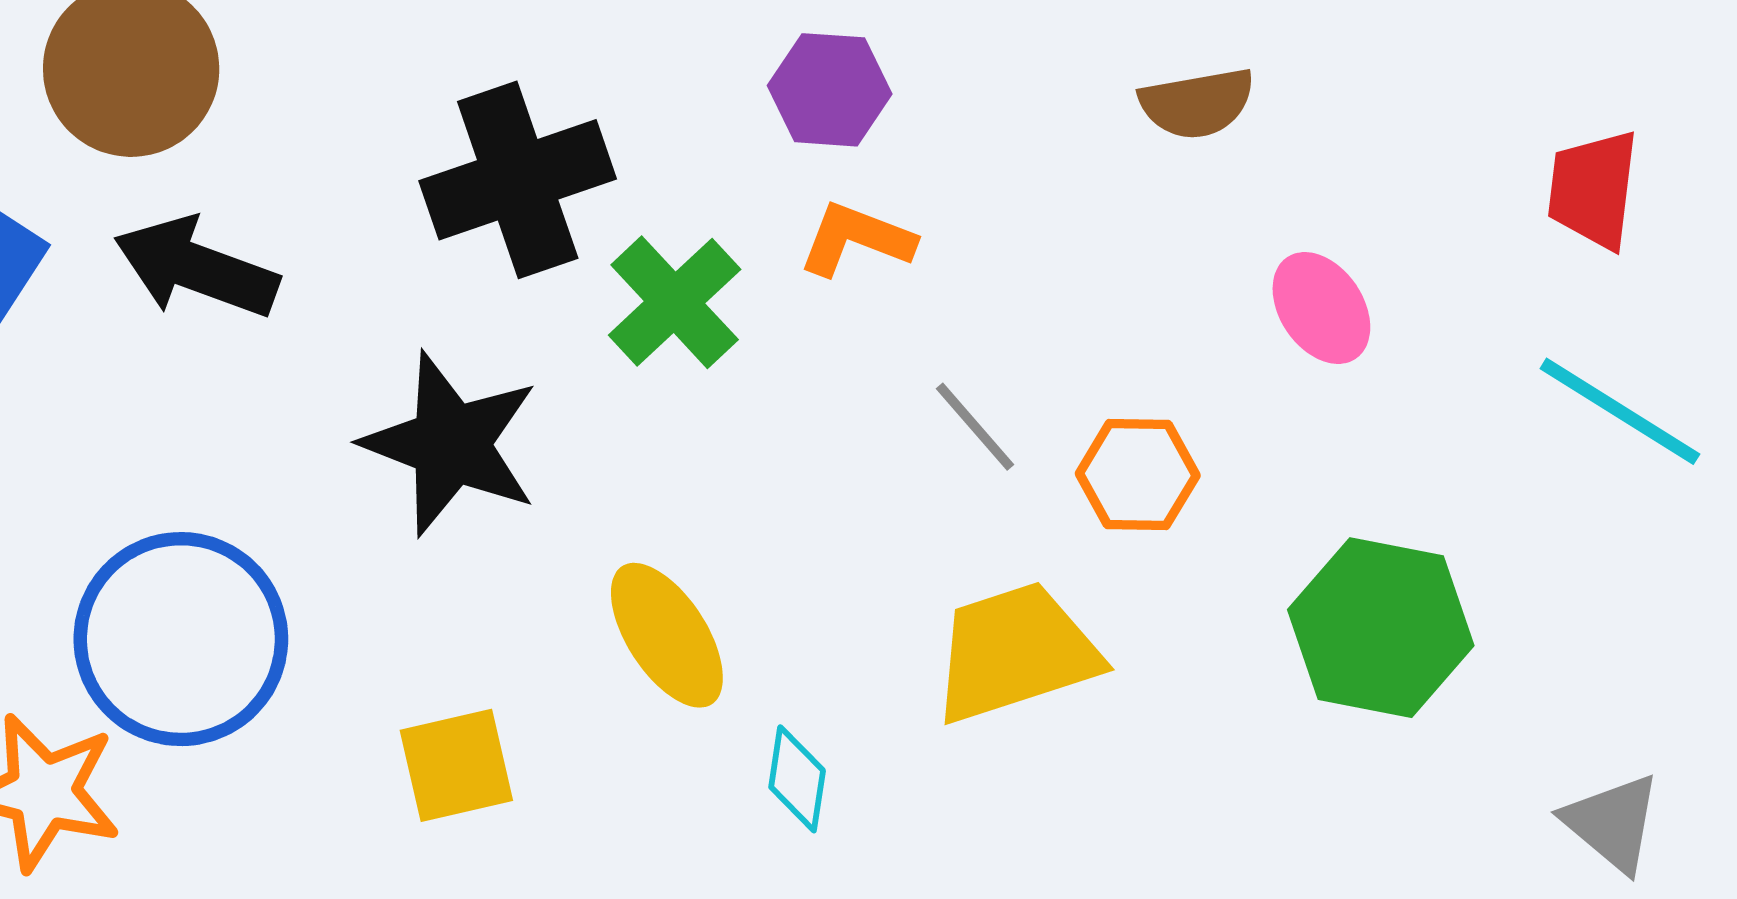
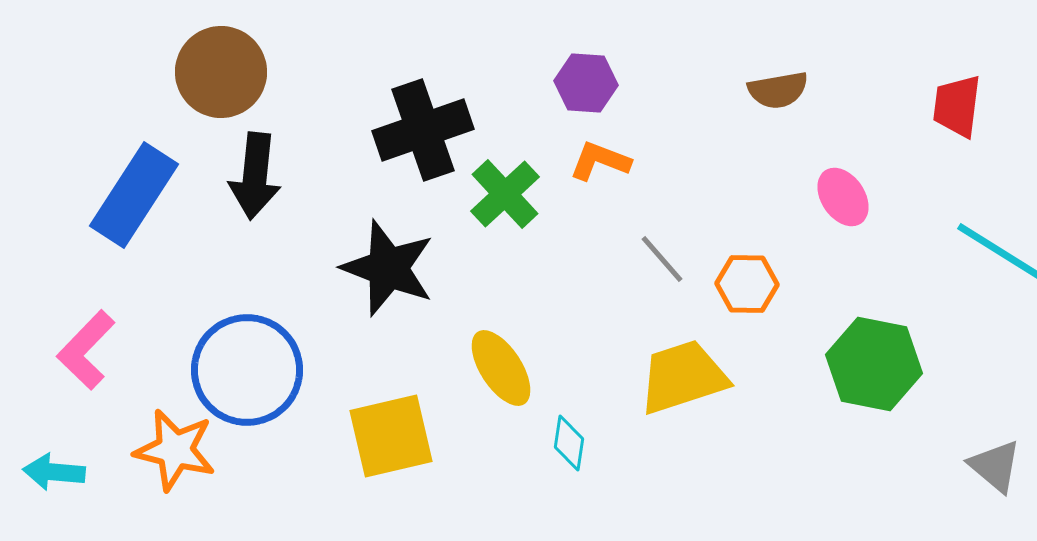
red trapezoid: (1593, 189) -> (957, 106), moved
black arrow: (196, 268) -> (255, 176), turned -104
yellow square: (456, 765) -> (391, 436), size x1.4

